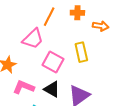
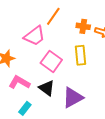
orange cross: (77, 13) -> (83, 26), moved

